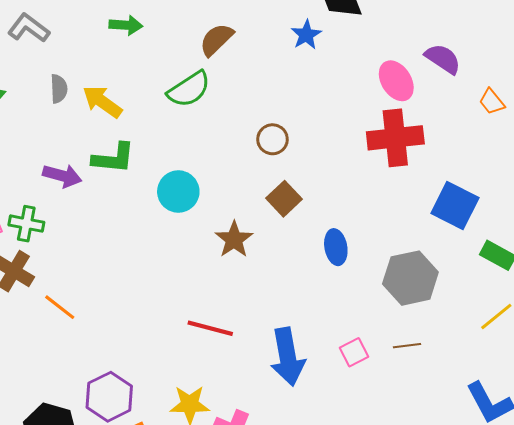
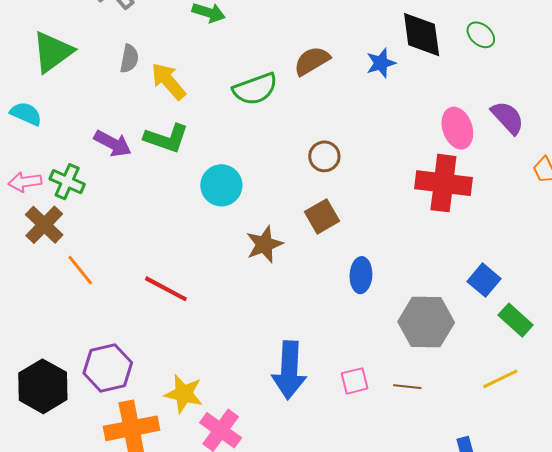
brown semicircle: (216, 40) -> (312, 61), moved
blue square: (455, 206) -> (484, 280), moved, size x0.7
red line: (210, 328) -> (166, 289), moved

